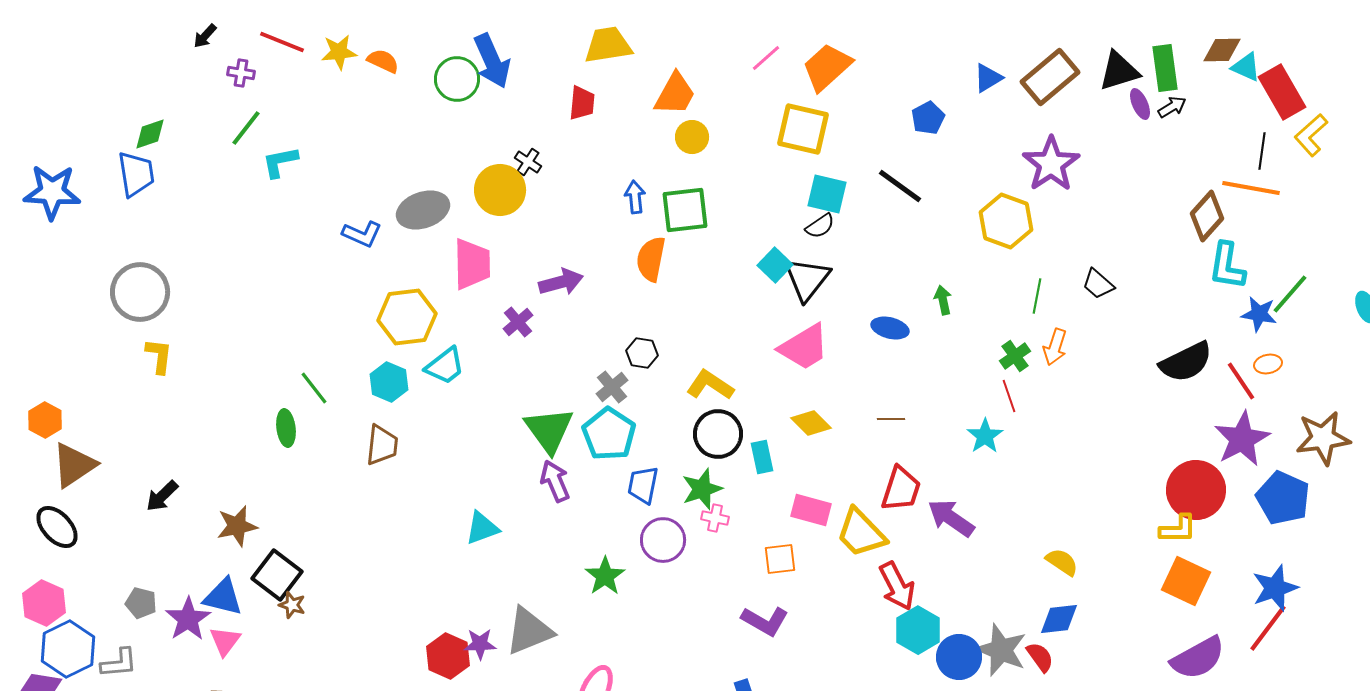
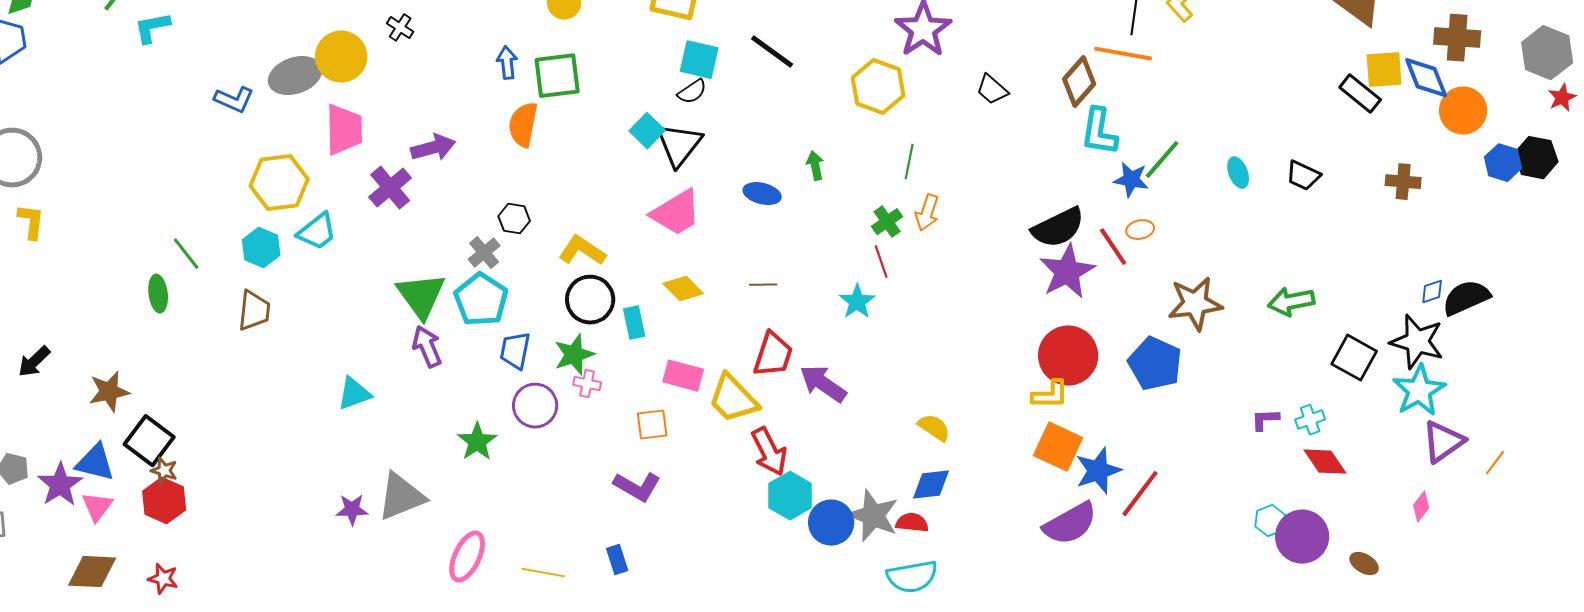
yellow circle: (500, 190) -> (341, 57), moved
black trapezoid: (1098, 284) -> (992, 90), moved
purple cross: (518, 322) -> (390, 188), size x1.4
purple star: (1242, 439) -> (1067, 272), moved
blue star: (1275, 588) -> (1098, 471), moved
red hexagon: (448, 656) -> (164, 501), moved
red semicircle: (1040, 657) -> (912, 523), turned -48

